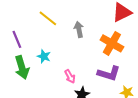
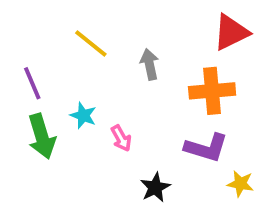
orange cross: (112, 43) -> (212, 91), turned -35
pink arrow: (70, 76) -> (121, 138), moved

